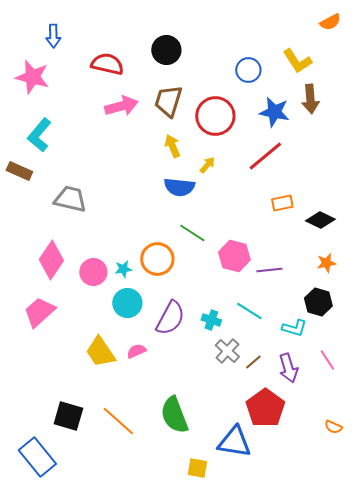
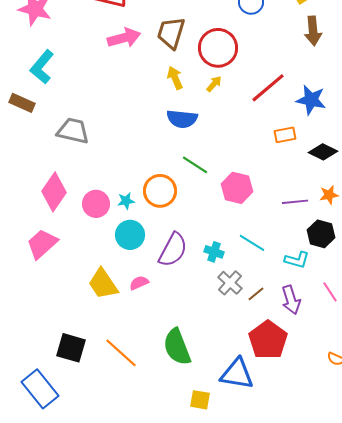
blue star: (274, 112) -> (311, 100), moved
yellow arrow: (207, 165) -> (214, 84), moved
purple line: (269, 270) -> (295, 202), moved

